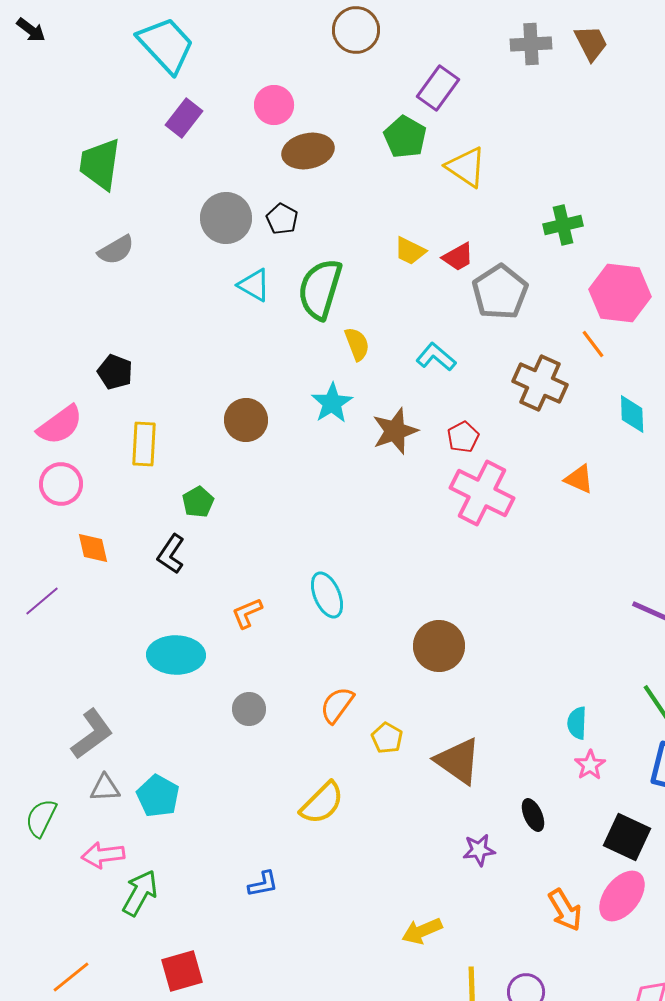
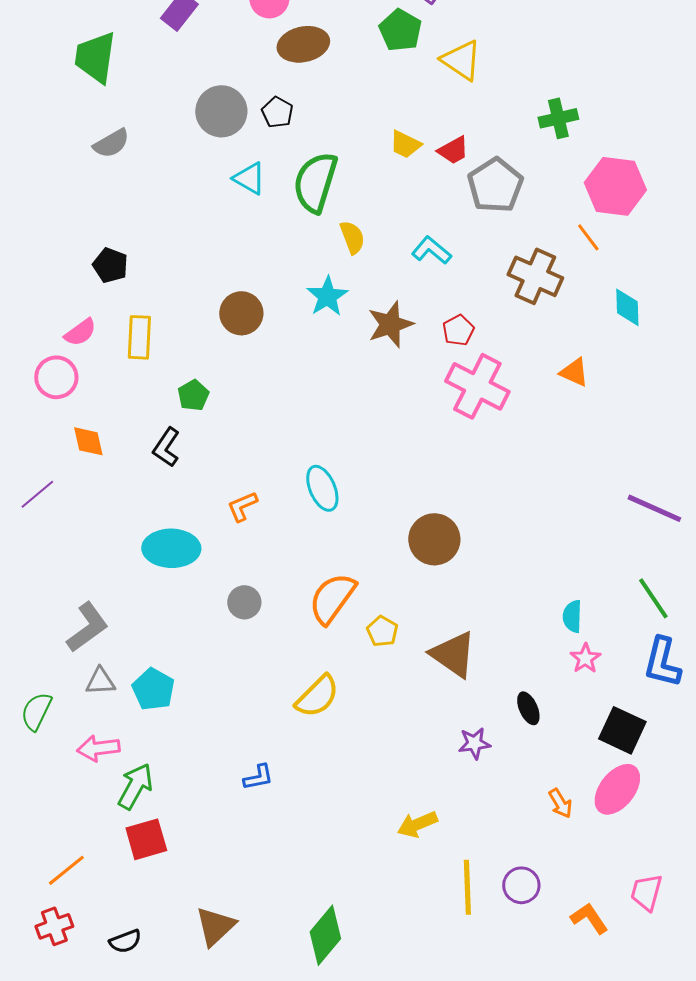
pink semicircle: (60, 425) -> (80, 332), moved, size x0.7
orange semicircle: (337, 705) -> (332, 598), size x1.4
orange arrow: (565, 910) -> (560, 803), size x0.7
red square: (182, 971) -> (146, 839), moved

